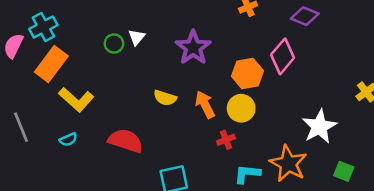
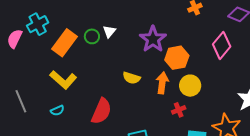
orange rectangle: (51, 64) -> (65, 43), moved
orange hexagon: (247, 73) -> (177, 58), moved
orange arrow: (205, 104) -> (162, 83), turned 35
red semicircle: (126, 141) -> (101, 111), turned 96

